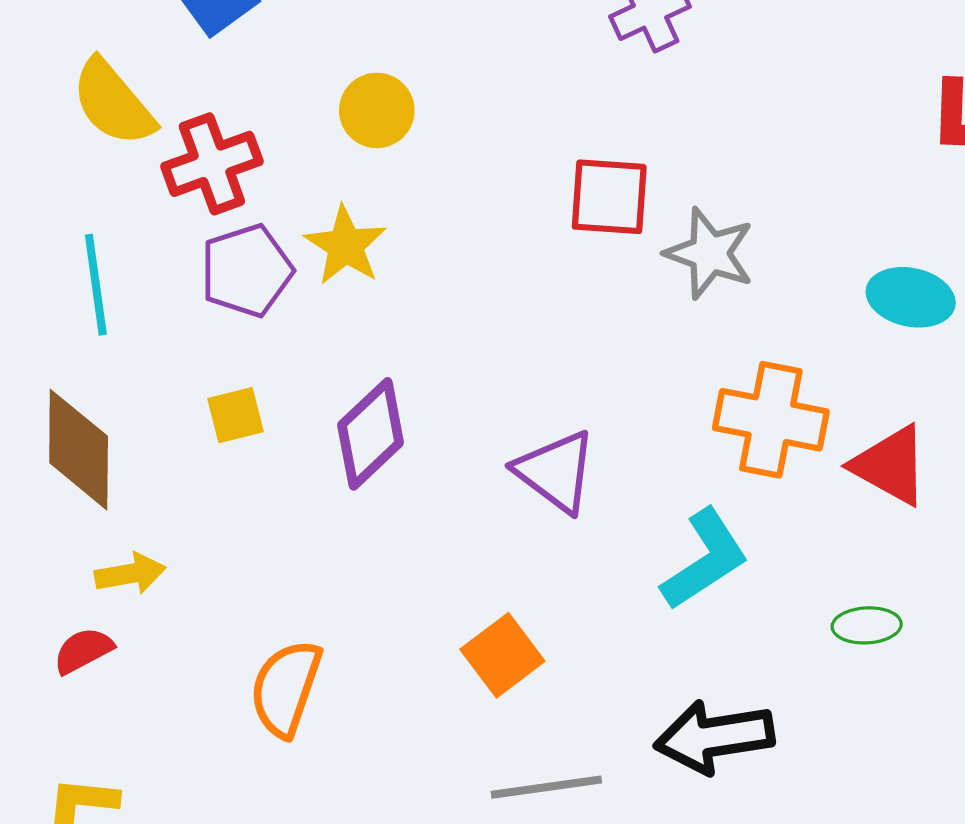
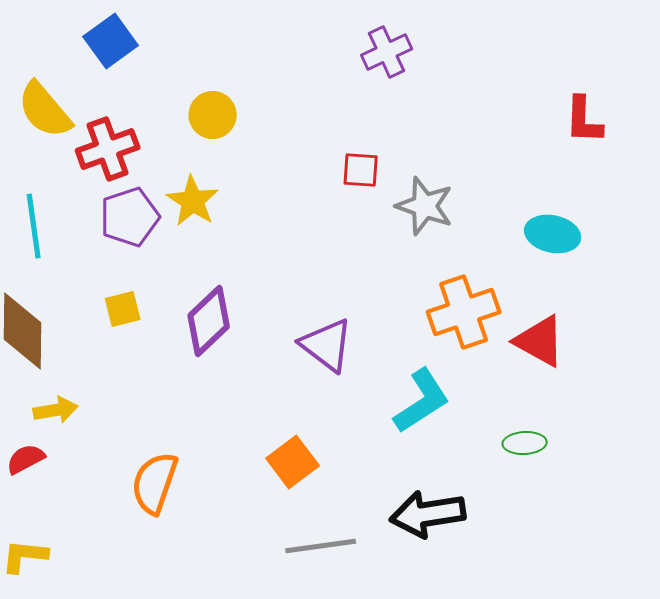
red square: (609, 197) -> (361, 170), size x0.7
orange cross: (771, 420) -> (464, 312), turned -30

